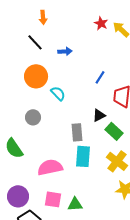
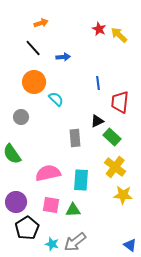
orange arrow: (43, 17) -> (41, 23), turned -104
blue line: (100, 77) -> (98, 83), turned -40
gray circle: (33, 117) -> (21, 117), moved
cyan rectangle: (83, 156) -> (81, 180), moved

